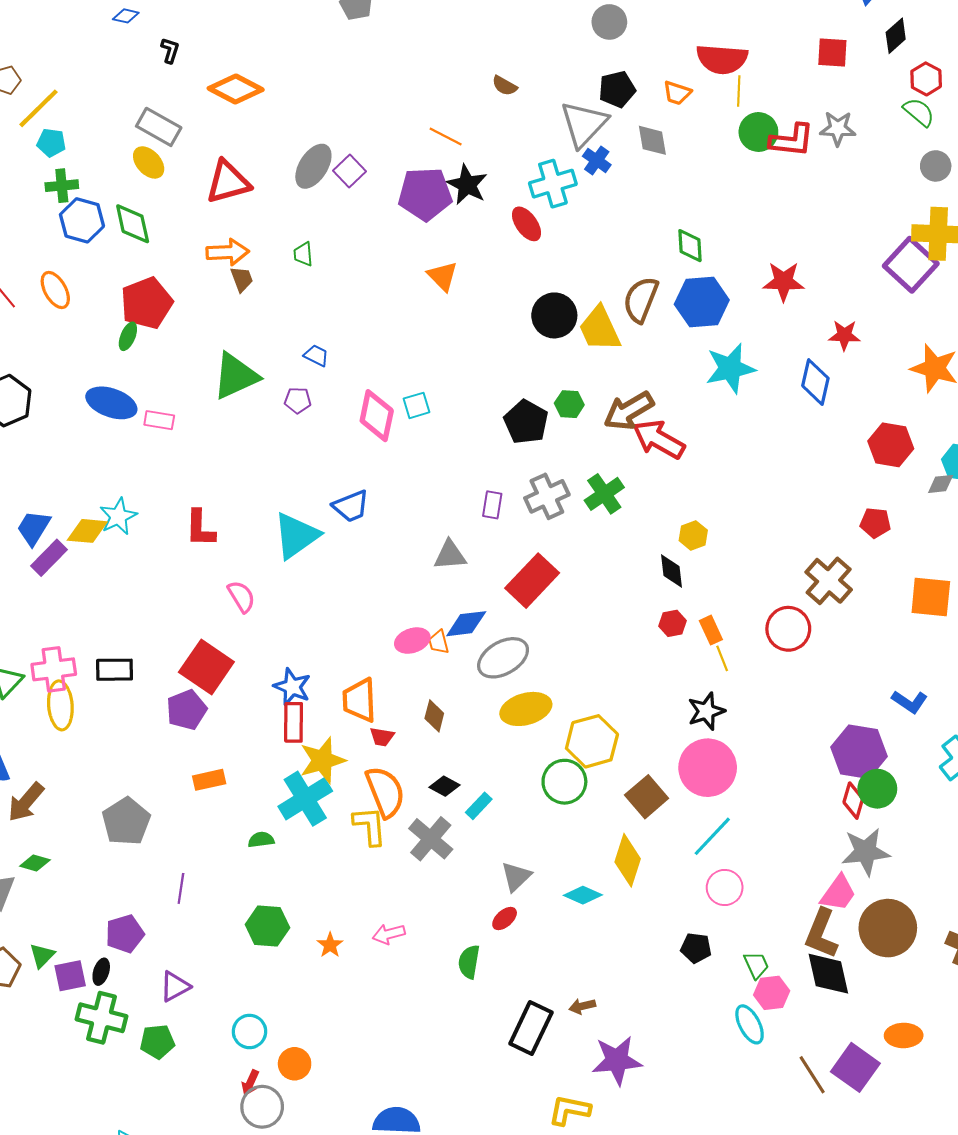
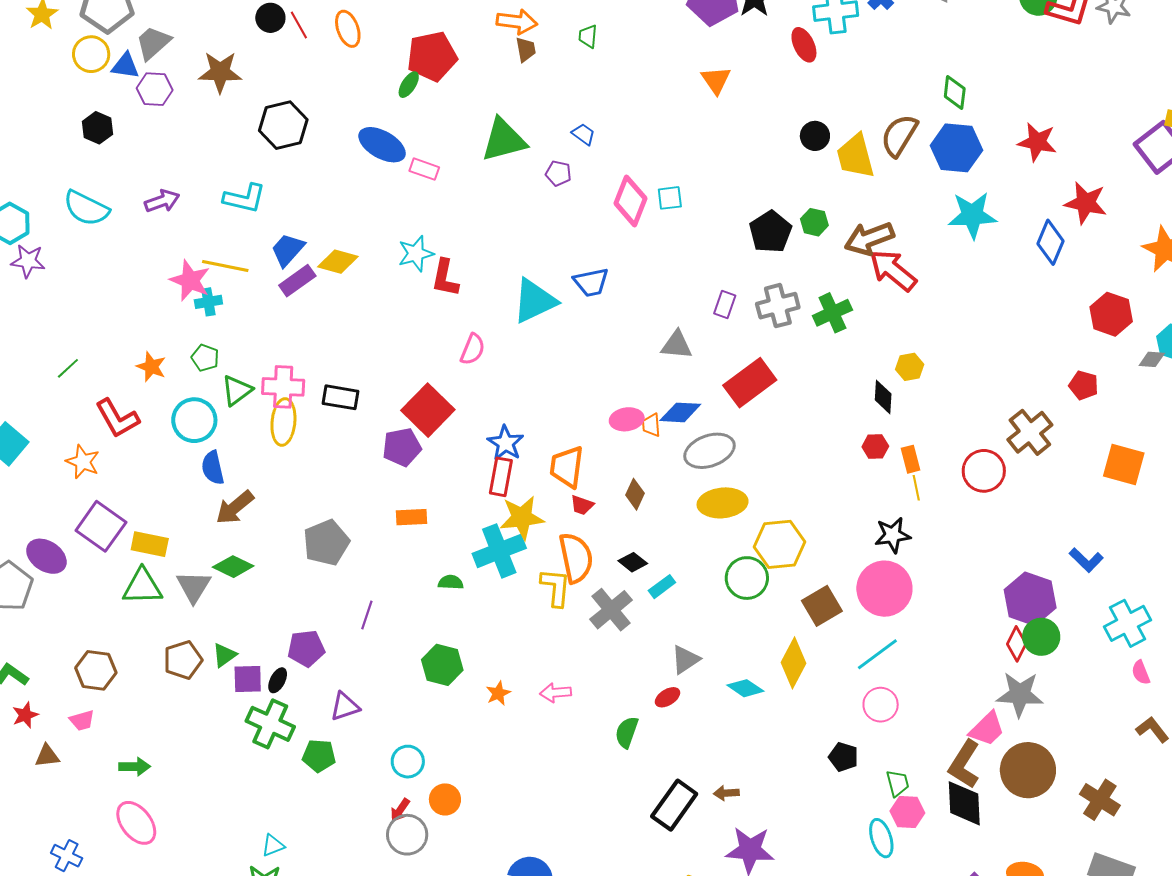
black circle: (554, 315) -> (815, 136), size x0.7
red star: (844, 335) -> (1086, 203), size x1.4
cyan star: (118, 516) -> (416, 254), moved
pink semicircle: (241, 597) -> (473, 349), turned 44
green diamond: (35, 863) -> (233, 567), size x1.4

